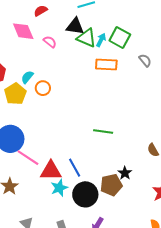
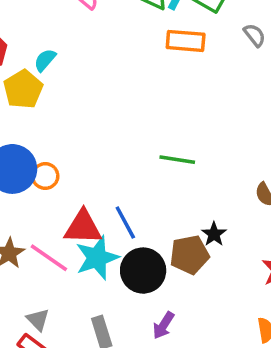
orange circle: (43, 88) -> (45, 176), moved
pink line: (28, 158) -> (49, 258), moved
cyan star: (59, 188) -> (97, 258), size x1.4

